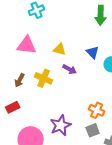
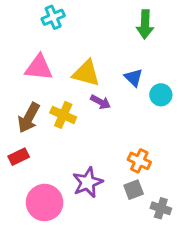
yellow triangle: (60, 49) -> (86, 73), size x1.5
brown arrow: (20, 80) -> (29, 118), size x1.5

